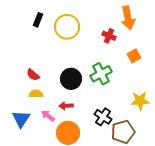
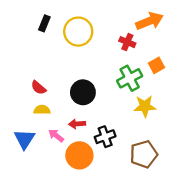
orange arrow: (128, 18) -> (149, 21), turned -100
green cross: (101, 74) -> (130, 78), moved
yellow star: (140, 101) -> (145, 106), moved
black cross: (103, 117) -> (105, 137), moved, turned 36

